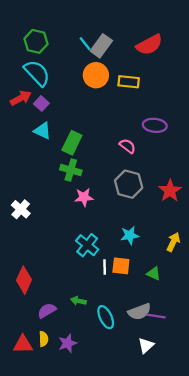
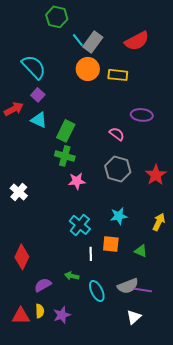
green hexagon: (36, 41) -> (57, 17), moved
red arrow: (21, 98) -> (14, 109), moved
white line: (105, 267) -> (91, 254), moved

